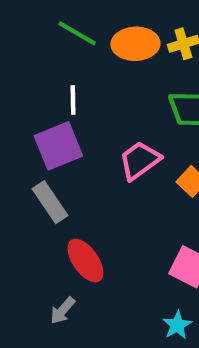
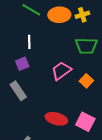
purple square: (58, 146) -> (22, 64), size x0.6
red ellipse: (85, 261) -> (56, 119), moved, turned -40

